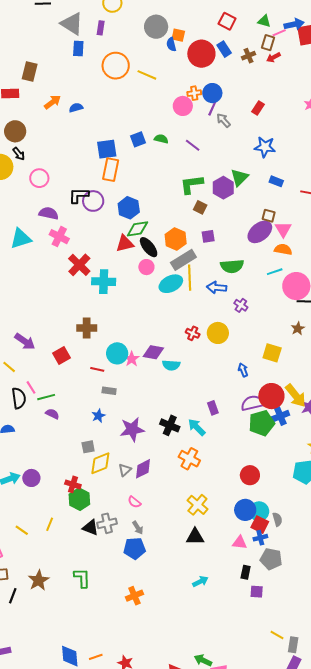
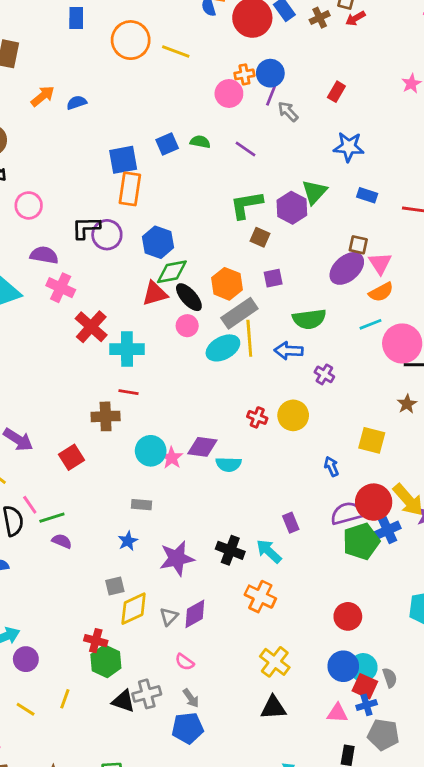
orange semicircle: (283, 249) -> (381, 292), turned 144
red line: (97, 369) -> (129, 392), moved
purple circle: (31, 478) -> (26, 659), moved

